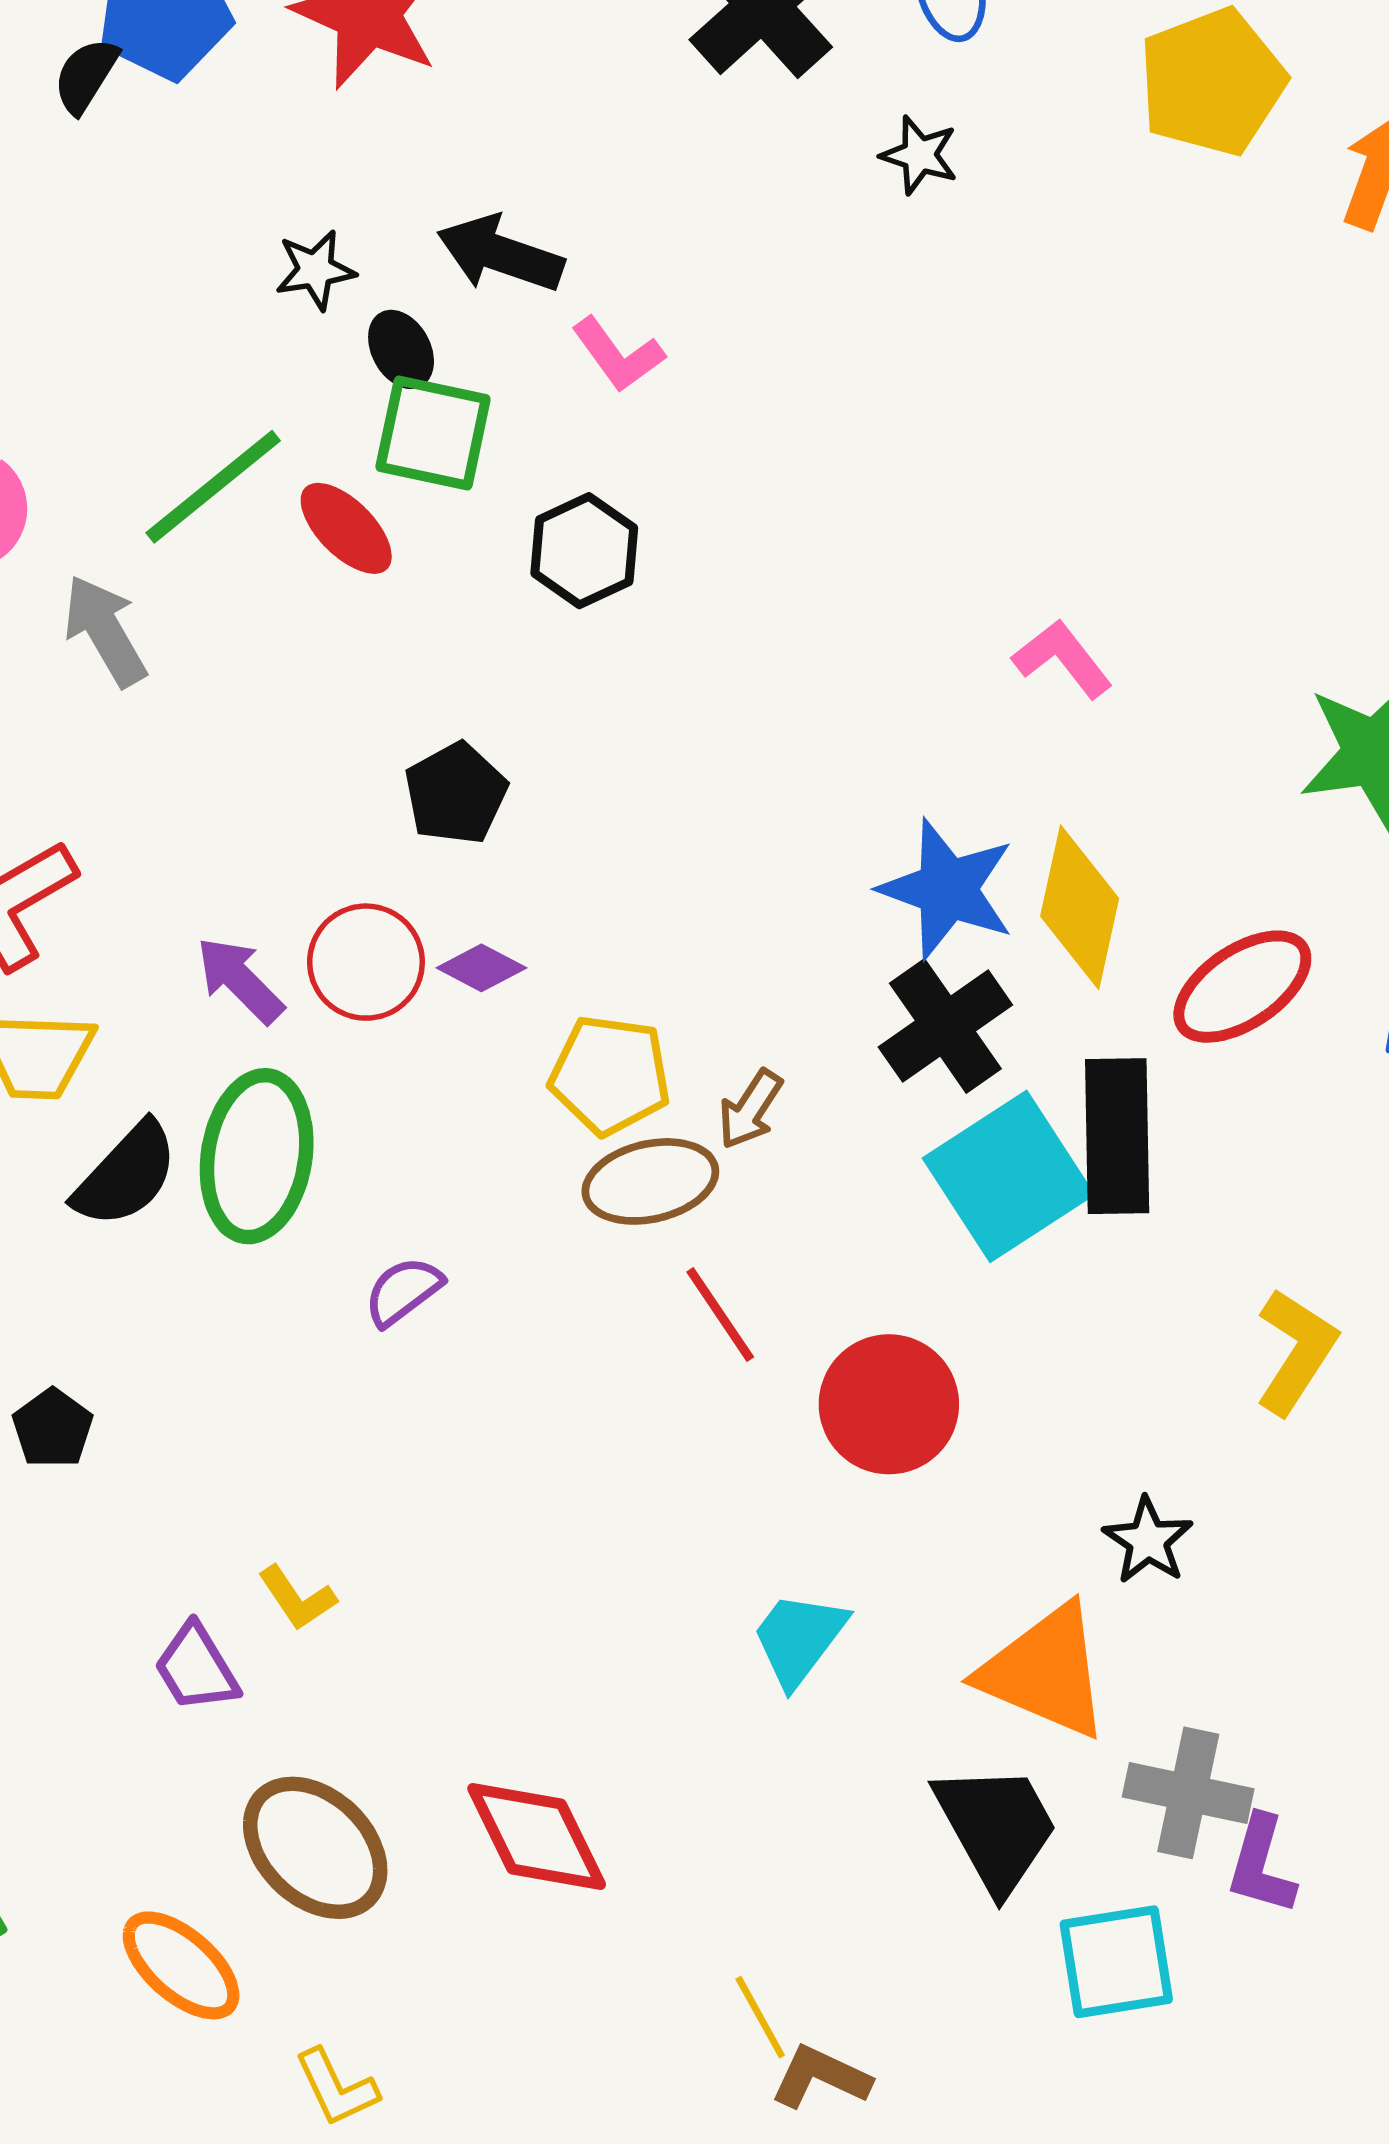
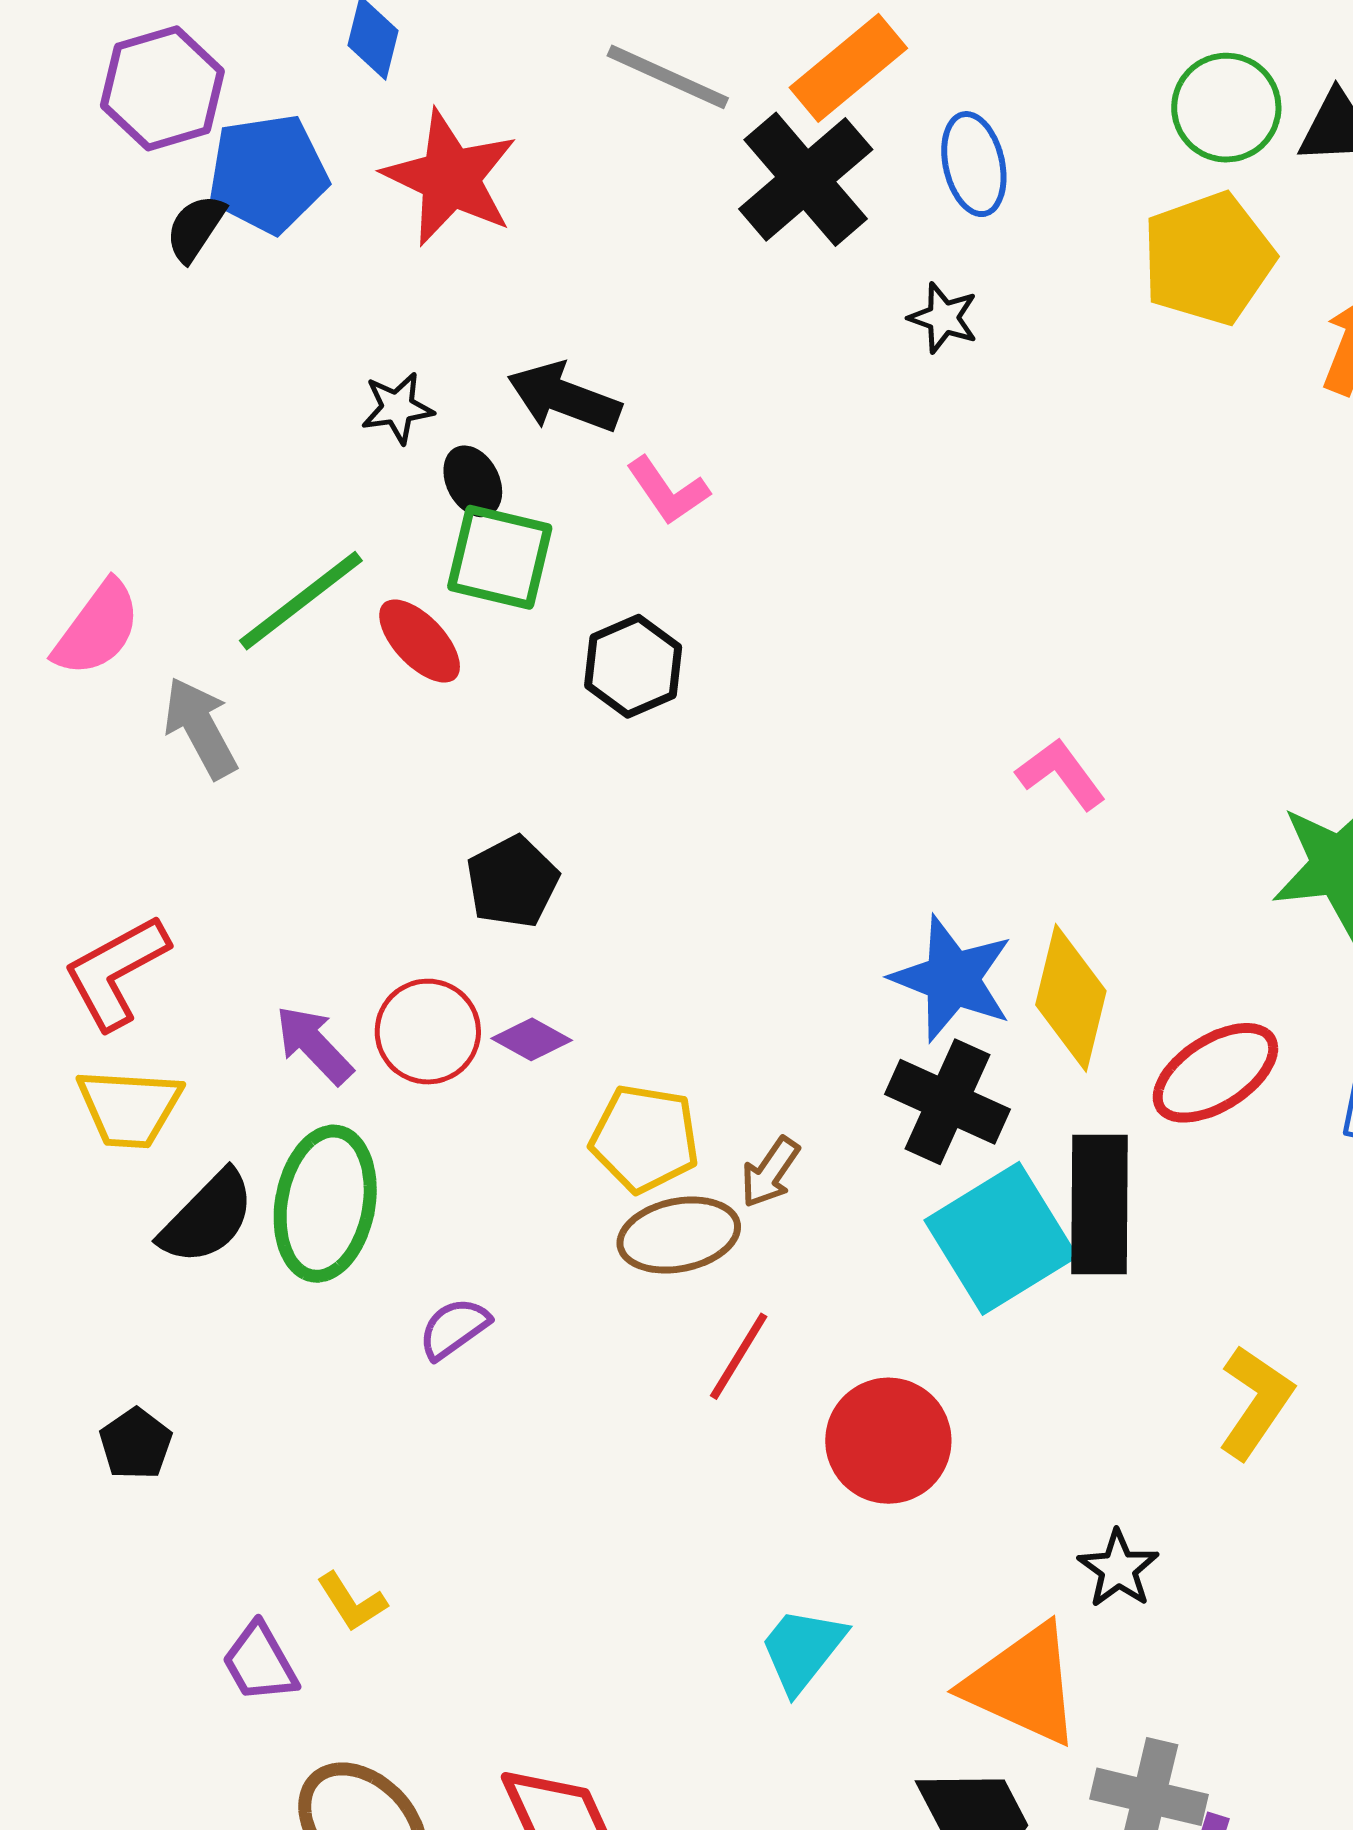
black cross: (945, 1026) -> (948, 1102), turned -32
red line: (720, 1314) -> (739, 1356), turned 64

